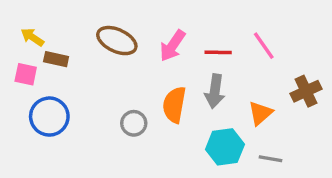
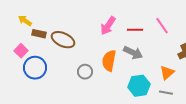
brown ellipse: (117, 41) -> (63, 40), moved
pink square: (26, 74) -> (21, 51), moved, turned 32
gray arrow: (215, 91) -> (133, 53), turned -72
orange triangle: (260, 113) -> (167, 73), moved

